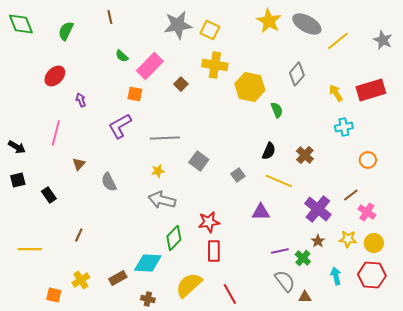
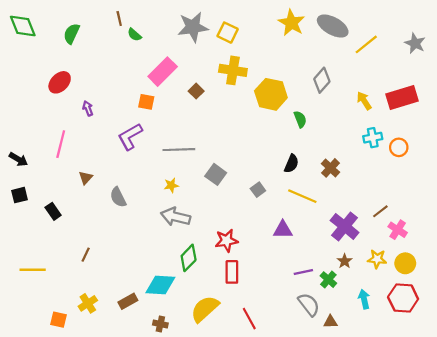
green semicircle: (122, 56) -> (134, 35), moved
orange circle: (368, 160) -> (399, 147), moved

